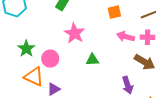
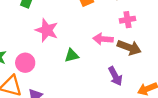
pink arrow: (125, 37) -> (103, 39), moved

